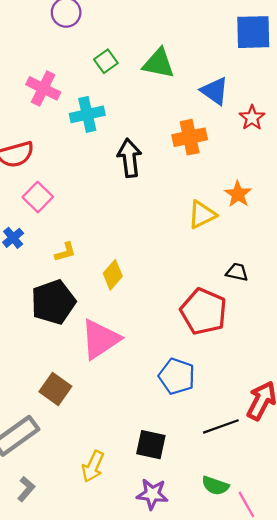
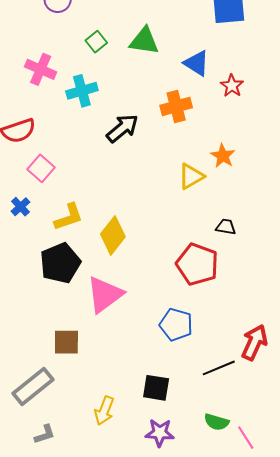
black arrow: (129, 158) -> (122, 128), turned 60
yellow L-shape: (65, 252) -> (69, 217), size x1.5
yellow diamond: (113, 275) -> (113, 235), size x1.4
brown square: (55, 389) -> (66, 342), turned -32
gray L-shape: (26, 489) -> (45, 434), turned 35

